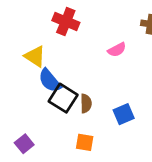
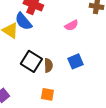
blue semicircle: (50, 81) -> (23, 21), moved
blue square: (124, 114) -> (75, 61), moved

